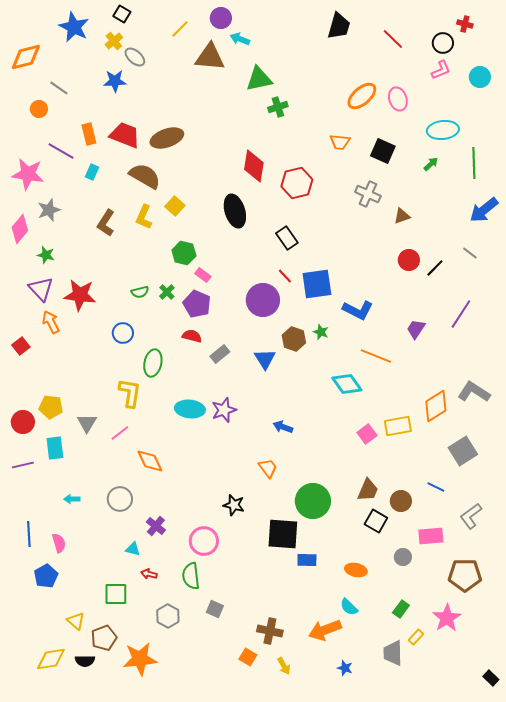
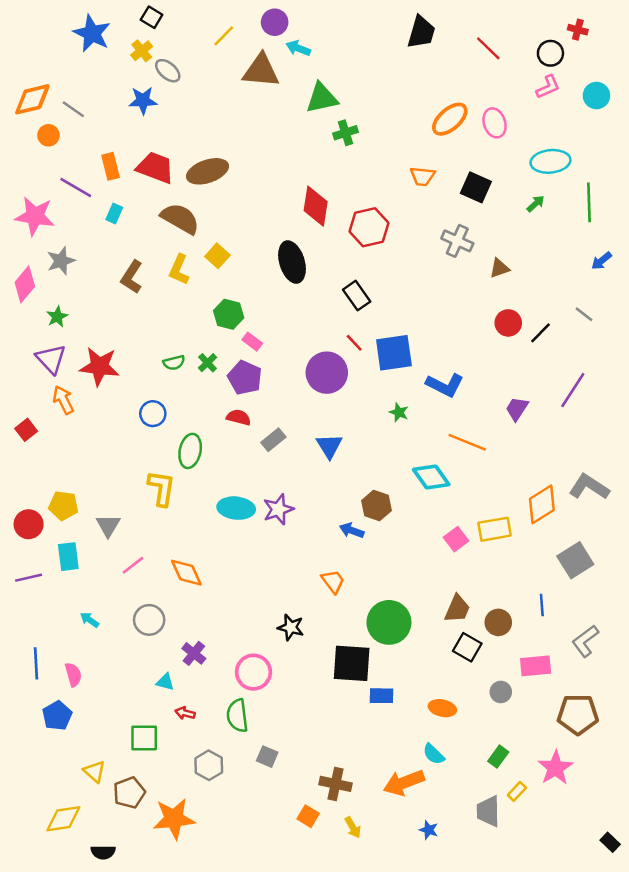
orange diamond: (26, 57) -> (32, 99), moved
blue arrow: (484, 210) -> (601, 261), size x0.6
green star: (46, 255) -> (57, 317), turned 30
brown hexagon: (294, 339) -> (377, 506), moved
pink line: (120, 433) -> (133, 565), moved
blue line: (436, 487) -> (542, 605), turned 60
cyan arrow: (72, 499) -> (89, 620), turned 35
black semicircle: (85, 661) -> (103, 852), moved

